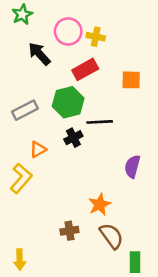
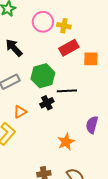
black arrow: (39, 54) -> (14, 48), moved
red rectangle: (85, 69) -> (69, 48), moved
orange star: (100, 204) -> (66, 142), moved

